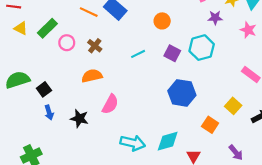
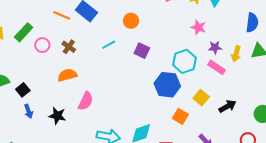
purple star: (215, 18) -> (215, 47), moved
pink star: (248, 30) -> (198, 27), moved
cyan hexagon: (202, 48) -> (185, 61), moved
cyan line: (138, 54) -> (109, 45), moved
blue hexagon: (182, 93) -> (167, 85), moved

